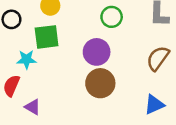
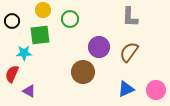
green circle: (112, 17) -> (70, 19), moved
purple circle: (97, 52) -> (99, 47), moved

